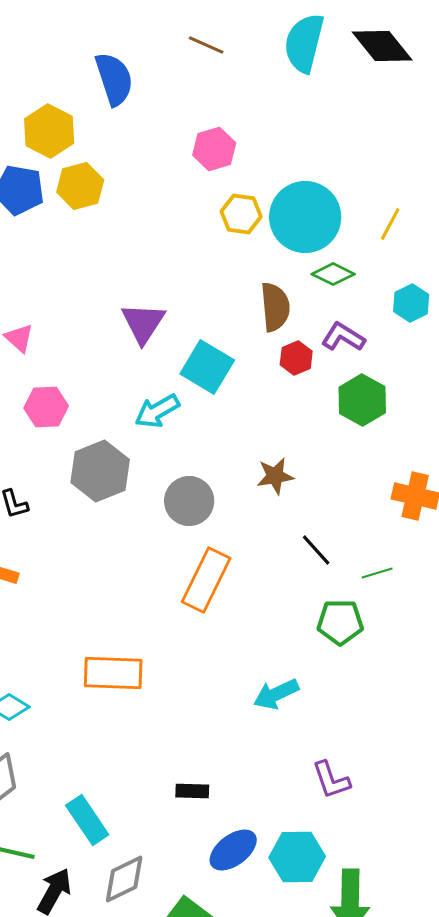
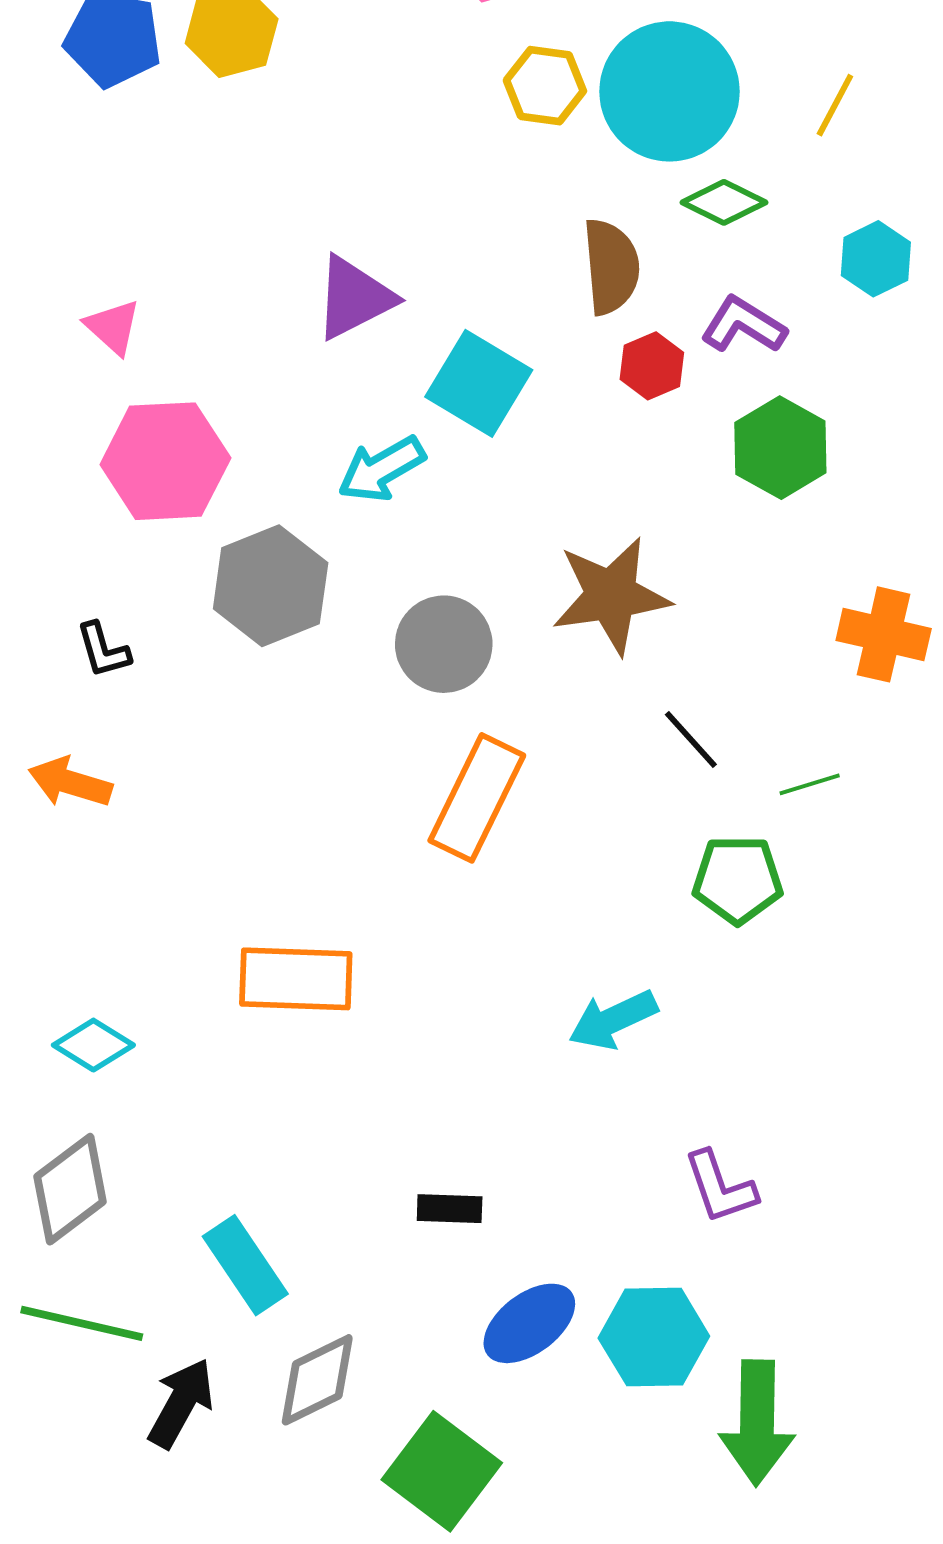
purple triangle: (143, 323) -> (354, 298), turned 30
pink hexagon: (46, 407) -> (165, 461), size x1.5
brown star: (275, 476) -> (611, 596), size x1.6

